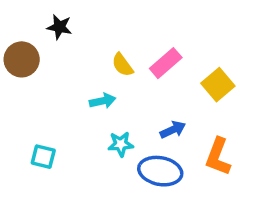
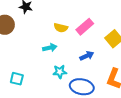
yellow semicircle: (122, 65) -> (61, 28), turned -40
blue arrow: (173, 130) -> (87, 56), moved

